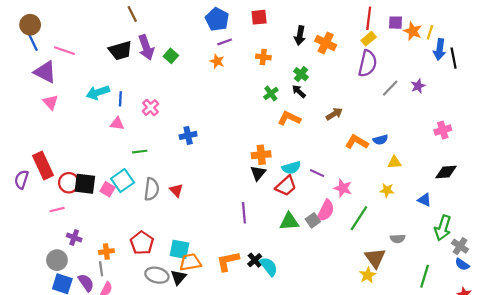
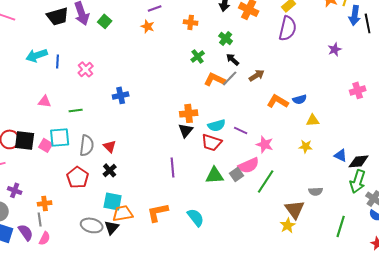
gray line: (390, 88) -> (230, 78), moved
black arrow: (299, 91) -> (233, 59), moved
pink triangle: (117, 124) -> (45, 101), moved
black diamond: (446, 172) -> (359, 161), moved
cyan square: (123, 181) -> (60, 137), turned 30
red trapezoid: (286, 186) -> (212, 142), turned 60
pink semicircle: (326, 211) -> (249, 165), turned 40
green line: (359, 218) -> (266, 181), moved
red pentagon: (142, 243) -> (78, 177), moved
black cross: (255, 260) -> (110, 170), moved

